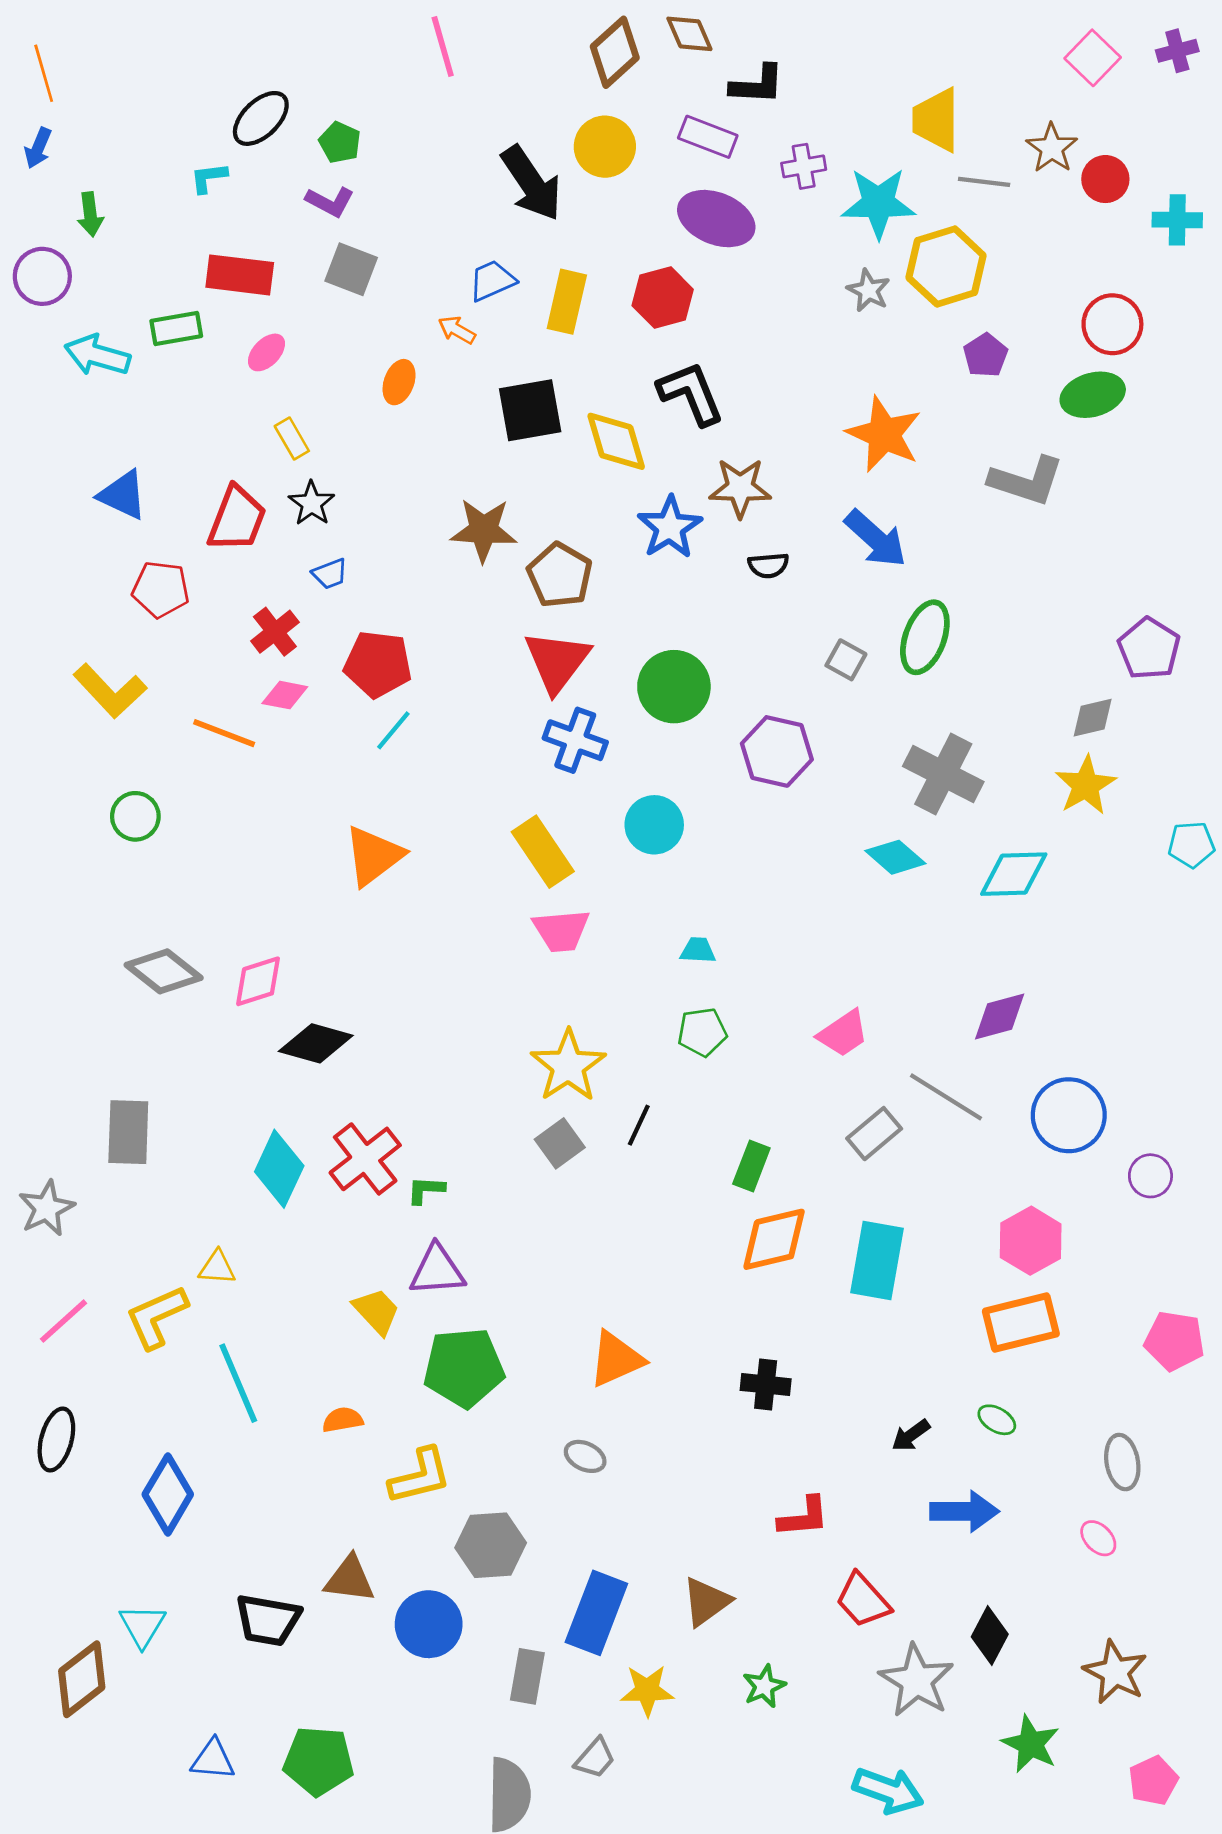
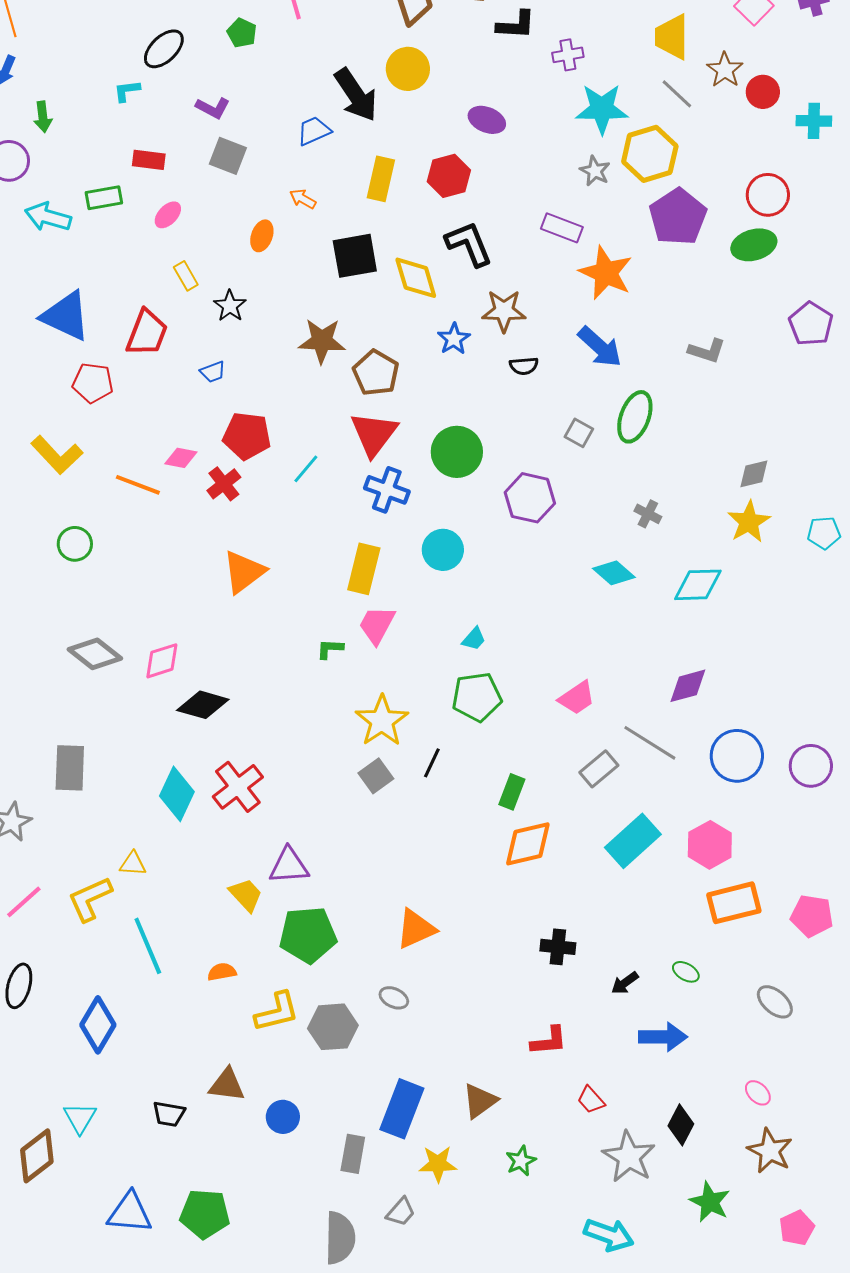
yellow trapezoid: (936, 120) -> (672, 37), moved
purple rectangle: (708, 137) -> (562, 228), moved
green pentagon: (340, 142) -> (242, 33), moved
purple cross: (804, 166) -> (568, 55), moved
gray line: (984, 182) -> (677, 94), turned 36
purple ellipse: (716, 219) -> (487, 120), size x0.7
red rectangle: (240, 275) -> (149, 160), size x0.7
blue trapezoid: (492, 281) -> (314, 131), moved
purple pentagon: (986, 355) -> (678, 217), size x1.8
gray L-shape: (1026, 481) -> (707, 351), moved, size x0.7
blue triangle: (123, 495) -> (66, 316), size x1.4
black star: (312, 503) -> (230, 306), moved
blue star: (670, 527) -> (454, 339), size x0.7
red cross: (275, 632) -> (224, 484), moved
purple pentagon: (1149, 649) -> (811, 324), moved
cyan line: (393, 730) -> (306, 469), moved
gray cross: (943, 774) -> (648, 514), size x0.5
cyan pentagon: (1191, 845) -> (824, 533), moved
yellow rectangle: (543, 852) -> (364, 569), turned 48
pink trapezoid: (561, 931) -> (377, 625), turned 123
cyan trapezoid: (698, 950) -> (474, 639), turned 128
green pentagon: (702, 1032) -> (477, 697), size x1.4
purple circle: (1150, 1176) -> (811, 766), moved, size x1.4
green L-shape: (426, 1190) -> (330, 649), moved
cyan rectangle: (877, 1260) -> (633, 841), moved, turned 38
orange rectangle: (1021, 1322) -> (734, 903), moved
black cross: (766, 1385) -> (558, 947), moved
gray ellipse: (1122, 1462) -> (775, 1002), turned -39
pink ellipse: (1098, 1538) -> (758, 1093), moved
gray hexagon: (491, 1545) -> (333, 1027), moved
red trapezoid: (863, 1600) -> (591, 1100), size x0.7
black trapezoid: (268, 1620) -> (169, 1114), size x0.7
blue circle: (429, 1624) -> (283, 1117), size x0.7
blue triangle: (213, 1760) -> (130, 1213), size x1.4

